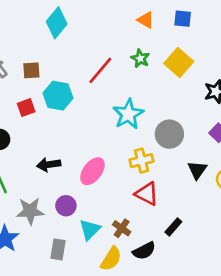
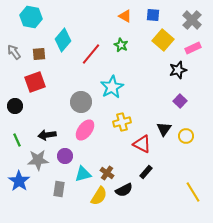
cyan diamond: (57, 23) -> (63, 40), moved
yellow square: (179, 62) -> (163, 40), moved
cyan hexagon: (58, 96) -> (31, 17), moved
red square: (26, 108) -> (35, 82), size x1.5
gray circle: (169, 134) -> (81, 102), moved
black arrow: (49, 165) -> (47, 135), moved
red triangle: (147, 194) -> (142, 144), moved
cyan triangle: (90, 230) -> (83, 174), turned 30

